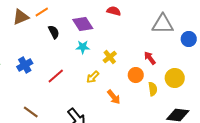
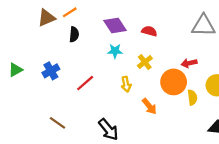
red semicircle: (114, 11) -> (149, 31), moved
black semicircle: (54, 32) -> (74, 34), moved, turned 32
red arrow: (150, 58) -> (189, 63), turned -64
orange circle: (136, 75) -> (174, 82), size x1.5
yellow arrow: (93, 77) -> (126, 84), turned -56

